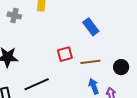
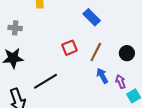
gray cross: (14, 15) -> (15, 28), moved
brown line: (90, 62) -> (96, 52), turned -48

